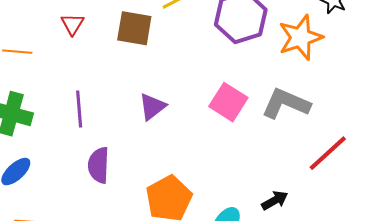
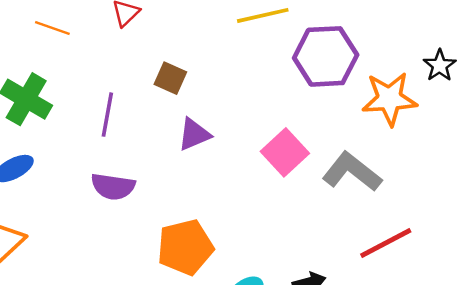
brown square: (134, 28) -> (170, 78), moved, size x0.7
purple semicircle: (99, 165) -> (113, 187), turned -99

